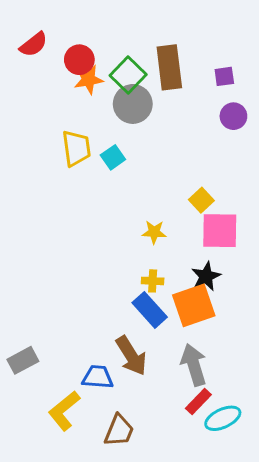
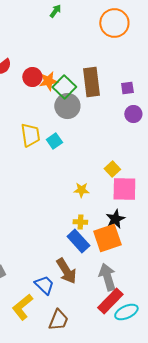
orange star: (88, 80) -> (48, 81), moved
blue trapezoid: (98, 377) -> (44, 285), turned 40
red rectangle: (198, 402) -> (110, 301), size x1.5

